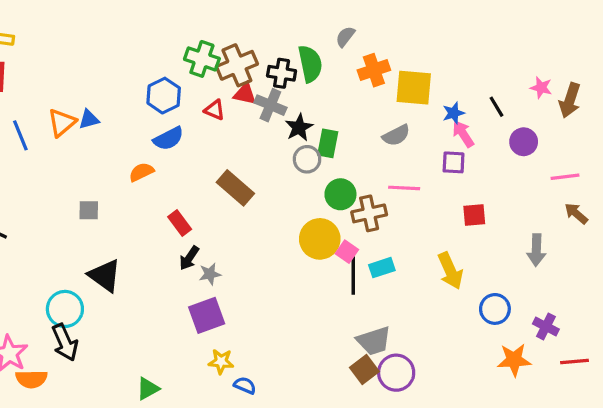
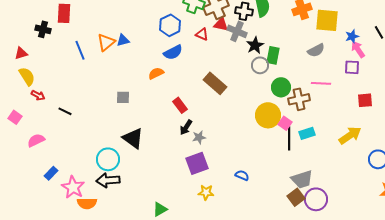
yellow arrow: (450, 271) -> (350, 135), turned -100
black arrow: (65, 342) -> (108, 180), turned 110
blue semicircle: (245, 385) -> (242, 175), moved

